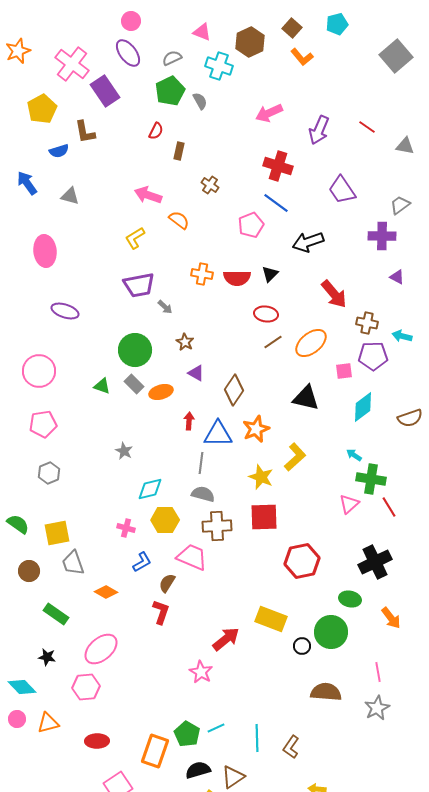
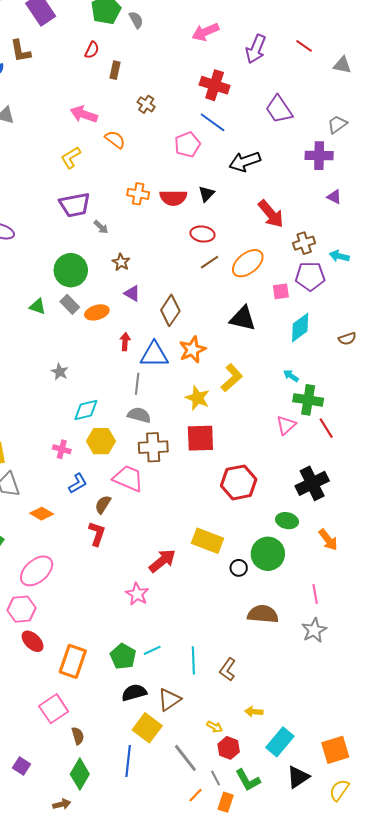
brown cross: (367, 323) -> (304, 243), turned -30
brown semicircle: (410, 418) -> (347, 339), size x0.7
red ellipse: (97, 741) -> (33, 641), moved, turned 45
orange rectangle: (155, 751) -> (73, 661), moved

